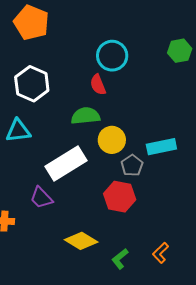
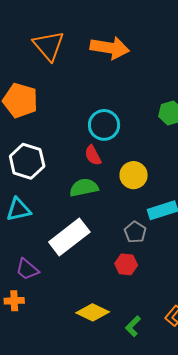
yellow circle: (112, 140) -> (134, 175), moved
red hexagon: (120, 197) -> (126, 264), size x0.7
purple trapezoid: (41, 198) -> (27, 269), moved

